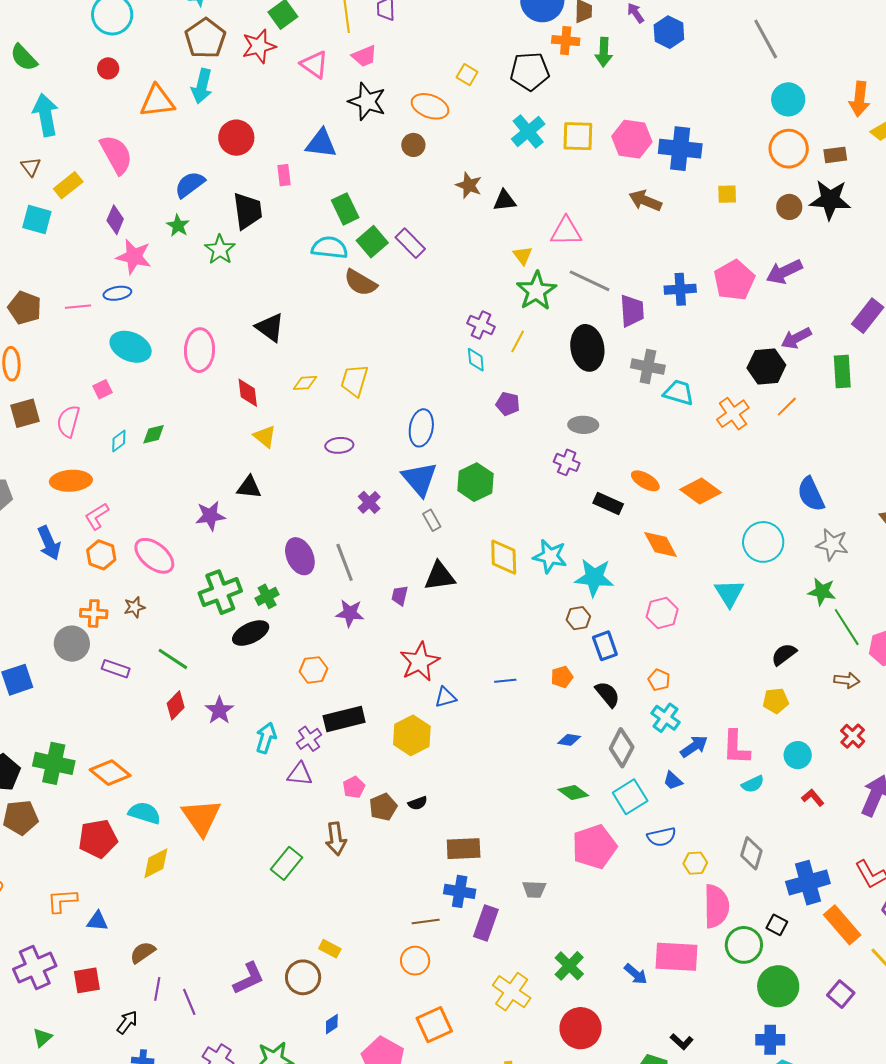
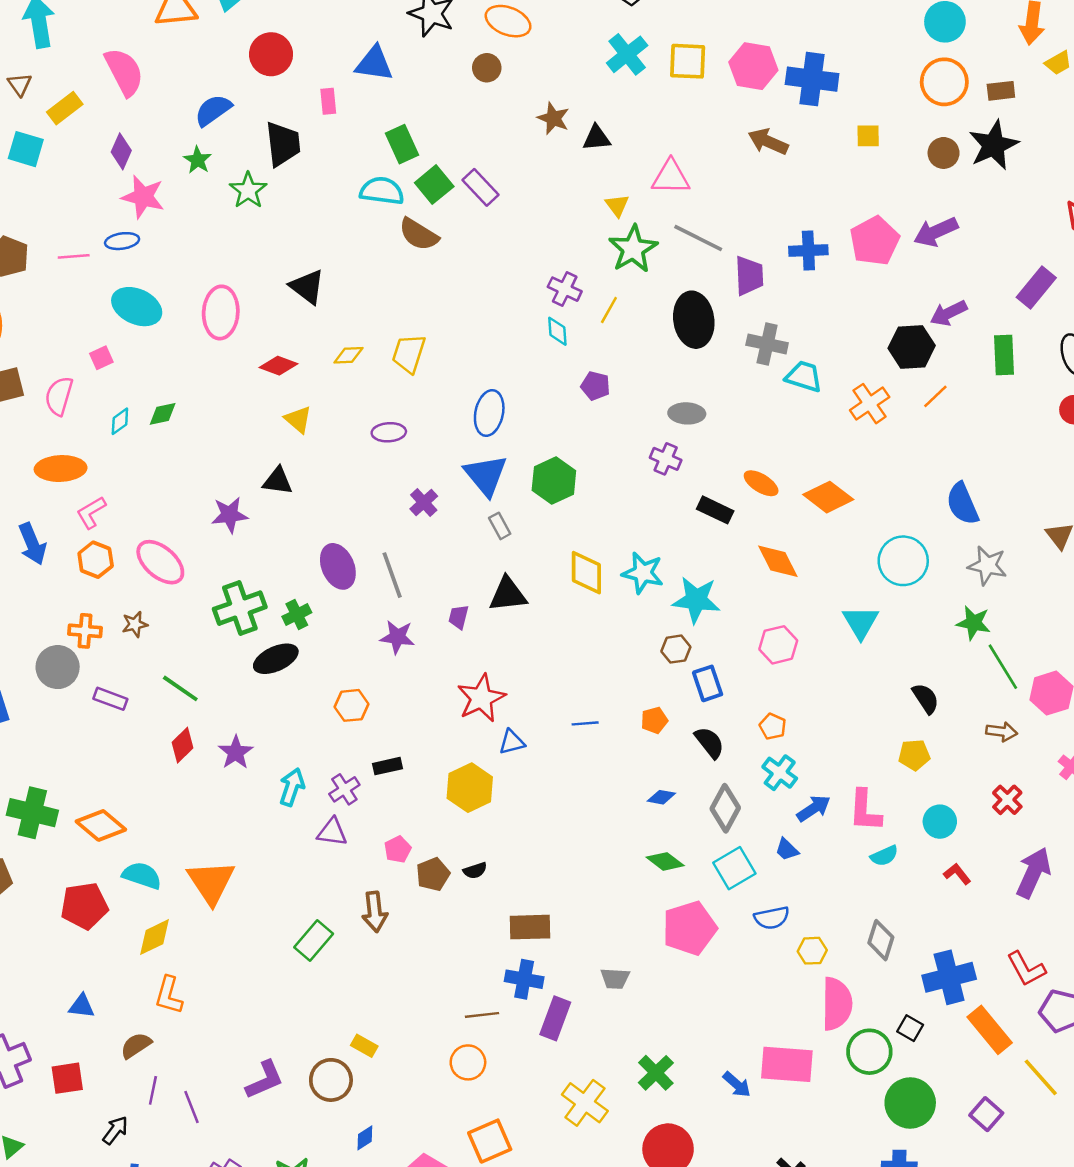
black star: (830, 200) -> (994, 145), turned -30
red diamond: (248, 393) -> (279, 366), turned -64
black semicircle: (784, 654) -> (926, 698), turned 92
black rectangle: (344, 719) -> (388, 766), size x0.6
orange L-shape: (62, 901) -> (169, 995), moved, turned -72

